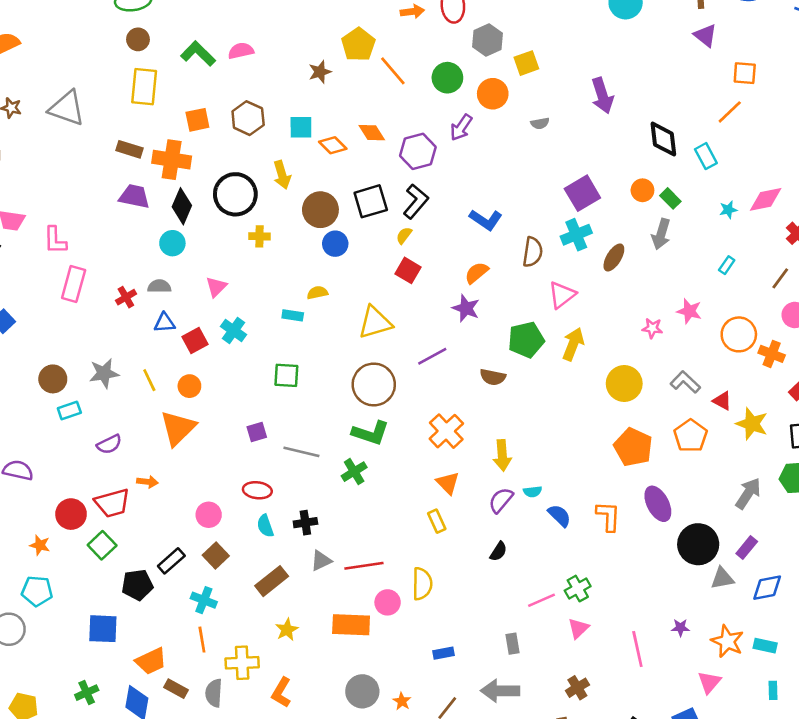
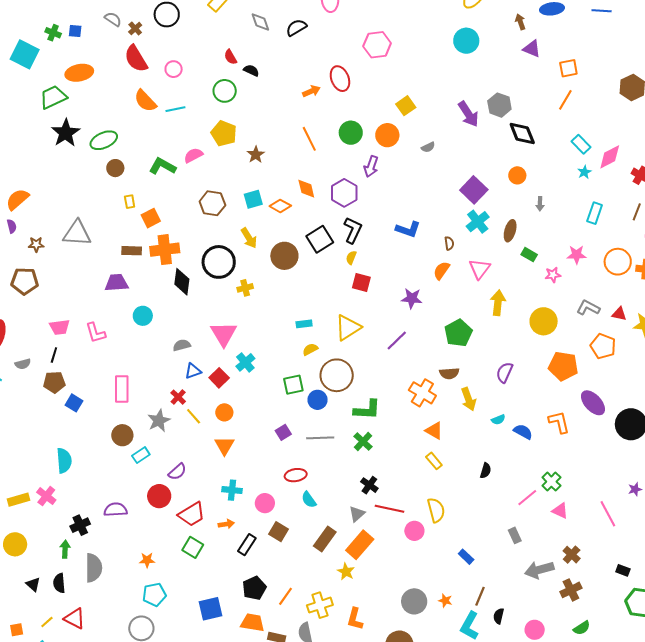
gray hexagon: (487, 40) -> (499, 105), moved
yellow pentagon: (358, 45) -> (224, 133), moved
orange line: (393, 71) -> (309, 139), turned 30
yellow rectangle: (144, 87) -> (130, 202), size x0.5
orange square: (197, 120) -> (151, 218), moved
orange diamond: (372, 133) -> (306, 189), turned 35
cyan rectangle: (706, 156) -> (581, 144), moved
purple trapezoid: (134, 196) -> (116, 283), moved
green rectangle: (670, 198) -> (529, 255), moved
gray arrow: (661, 234) -> (540, 204), size x0.6
cyan circle: (172, 243) -> (143, 316), moved
blue circle: (335, 244) -> (318, 400), moved
brown semicircle: (533, 252) -> (449, 243), size x0.6
cyan rectangle: (727, 265) -> (595, 213), size x1.5
orange semicircle: (477, 273) -> (441, 271), moved
pink rectangle: (74, 284) -> (122, 389), moved
pink triangle: (216, 287) -> (224, 334), size x1.6
yellow semicircle: (317, 293) -> (310, 349), moved
red cross: (126, 297) -> (178, 397), moved
cyan rectangle: (293, 315) -> (304, 324), moved
cyan cross: (234, 330) -> (245, 362), turned 30
green pentagon: (526, 340) -> (458, 333), moved
brown semicircle: (493, 377) -> (449, 373), moved
brown circle: (374, 384) -> (337, 375), moved
orange triangle: (178, 428) -> (224, 446), size x0.7
orange arrow: (147, 482) -> (226, 524), moved
purple semicircle: (501, 500) -> (505, 372), moved
red circle: (71, 514) -> (159, 496), moved
black cross: (305, 523) -> (369, 485), moved, turned -30
red line: (364, 566) -> (390, 509), turned 36
black pentagon: (137, 585) -> (254, 588), moved
cyan cross: (204, 600) -> (232, 490), moved
orange rectangle: (351, 625) -> (360, 545), moved, turned -36
pink triangle: (578, 628) -> (560, 511), turned -36
orange line: (202, 640) -> (286, 596), turned 60
blue rectangle: (444, 653) -> (466, 557), turned 70
orange trapezoid: (151, 661) -> (253, 623), turned -130
gray arrow: (500, 691) -> (539, 570), moved

